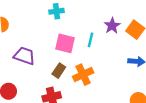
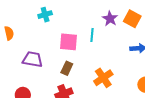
cyan cross: (56, 11) -> (45, 15), moved
orange cross: (83, 75) -> (103, 78), moved

